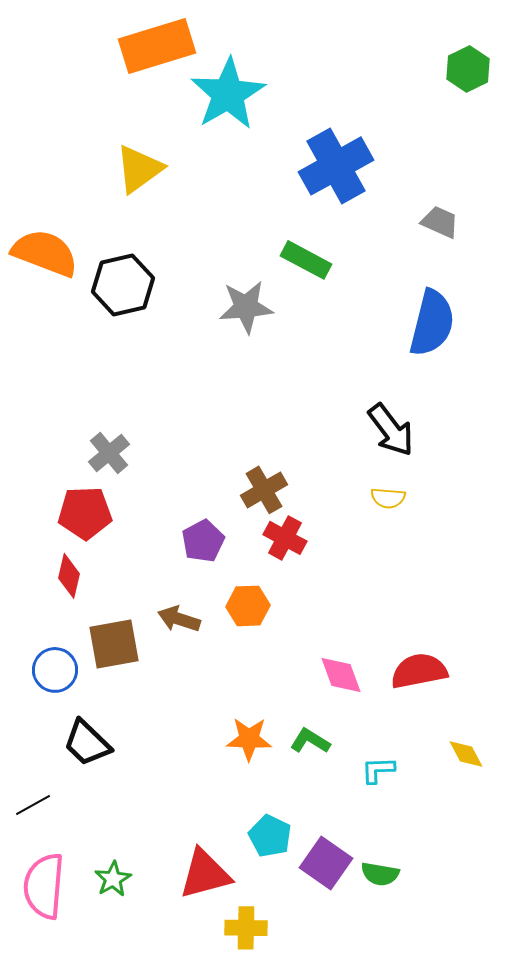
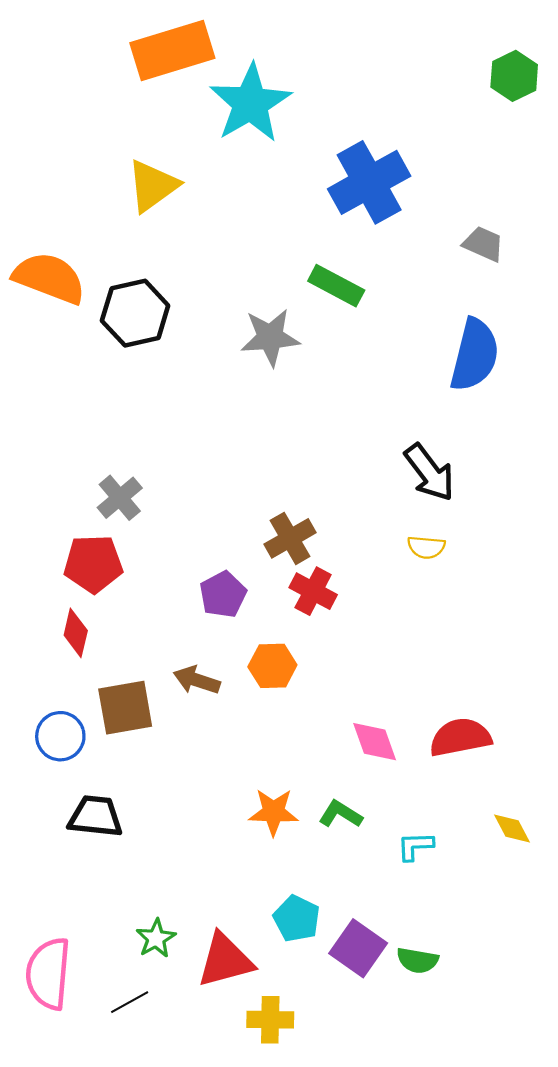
black trapezoid: (87, 743) -> (96, 816), turned 142
black line: (33, 805) -> (130, 1002), moved
green star: (113, 879) -> (156, 938), moved

